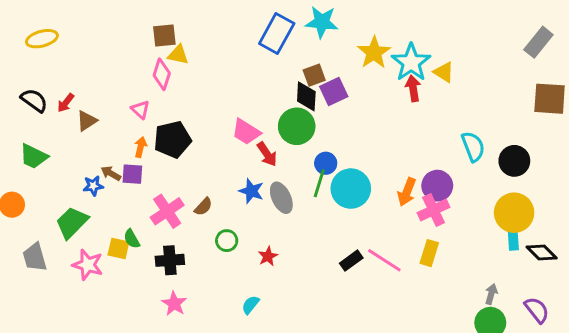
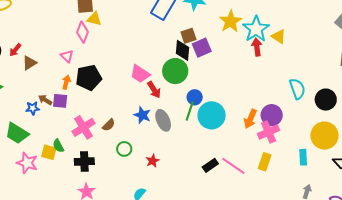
green trapezoid: (72, 222) -> (17, 133), turned -105
cyan rectangle: (513, 239) -> (303, 157), moved

